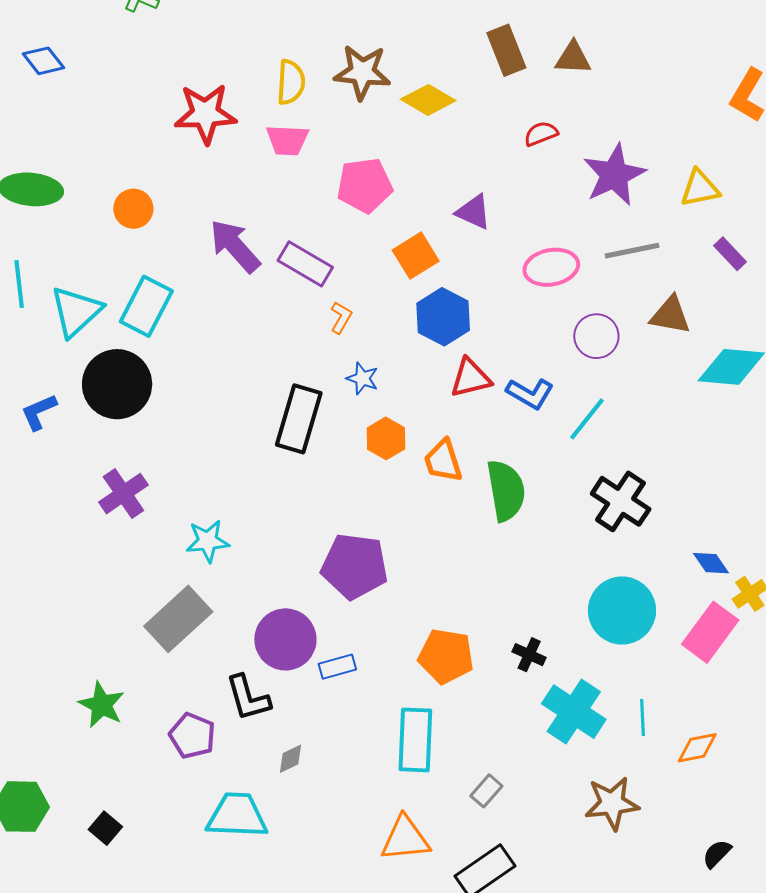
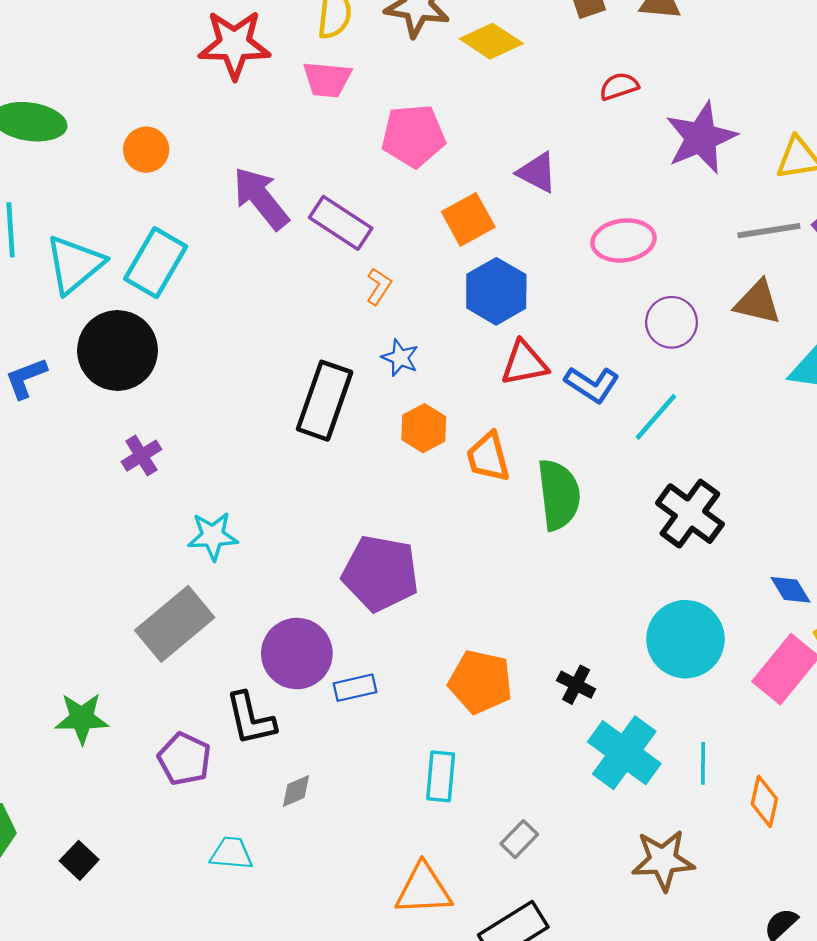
gray line: (632, 251) -> (769, 231), moved
purple cross: (123, 494) -> (141, 456), moved, size x0.7
green star: (102, 705) -> (82, 718), turned -30
cyan rectangle: (415, 740) -> (441, 776), size x0.7
orange diamond: (697, 748) -> (764, 801), turned -69
cyan trapezoid: (237, 816) -> (231, 853), size x0.6

